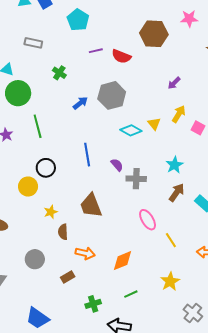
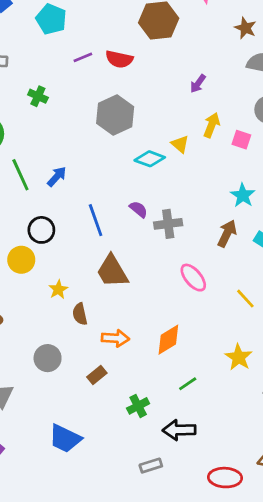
blue arrow: (80, 103) -> (57, 177), moved
blue line: (87, 155) -> (96, 220), moved
cyan star: (175, 165) -> (243, 195), moved
yellow line: (171, 240) -> (245, 299), moved

